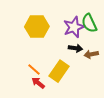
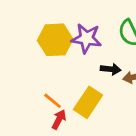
purple star: (74, 27) -> (86, 38), moved, turned 30
red arrow: (38, 83) -> (59, 120), turned 80

